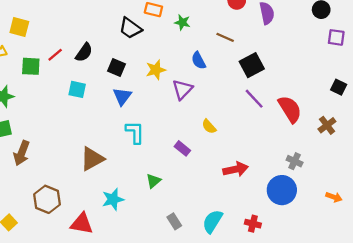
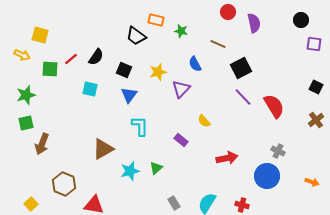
brown cross: (327, 125) -> (316, 120), moved
cyan star: (113, 199) -> (130, 171), moved

